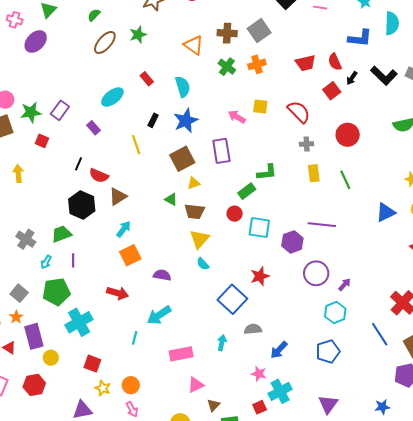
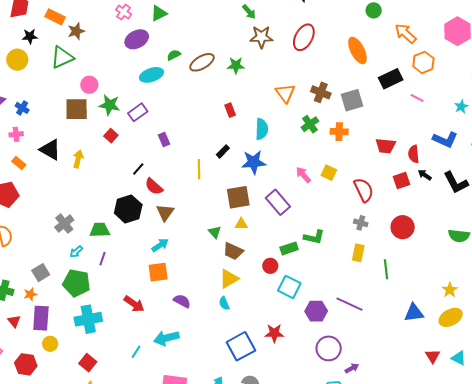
green semicircle: (94, 15) -> (174, 55), moved
black arrow: (352, 78) -> (425, 175), turned 72
cyan ellipse: (112, 97) -> (151, 75), moved
purple rectangle: (221, 151) -> (278, 202), turned -50
brown triangle: (118, 197) -> (165, 212), turned -42

